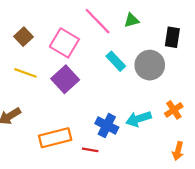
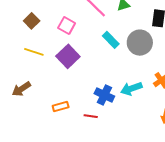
pink square: (64, 43) -> (67, 25), size x0.7
orange rectangle: (55, 138) -> (61, 107), size x0.6

